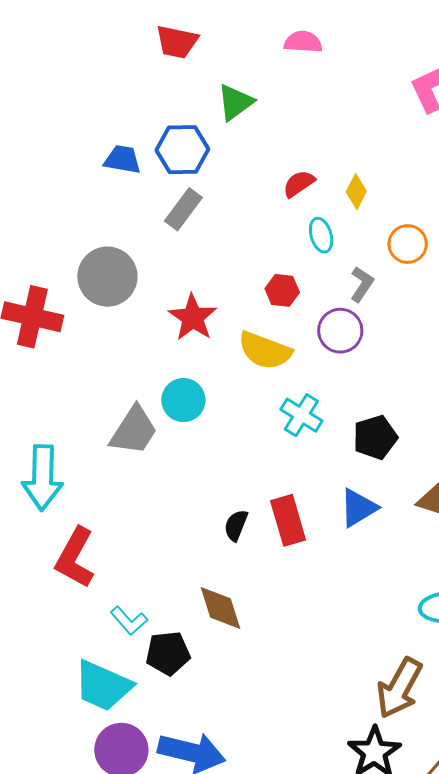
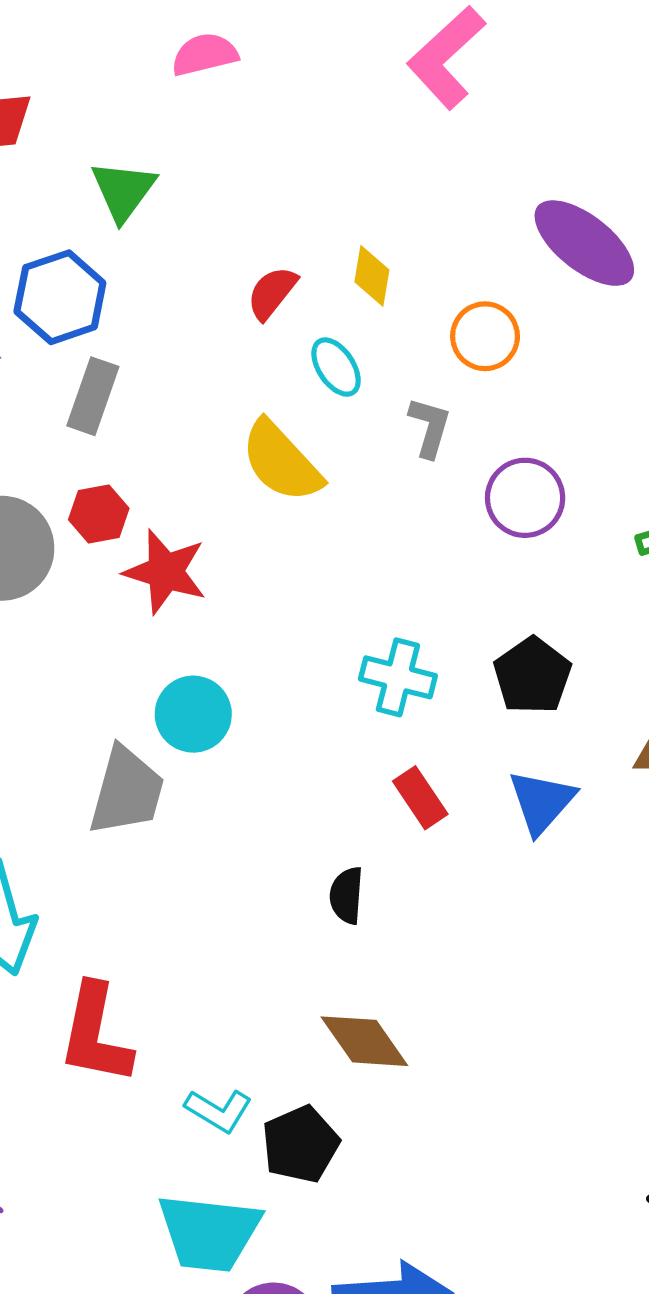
red hexagon: (282, 290) -> (99, 514), moved
purple circle: (340, 331) -> (525, 498), moved
yellow semicircle: (265, 351) -> (281, 461), moved, turned 44
red rectangle: (288, 520) -> (420, 798), moved, size x0.7

